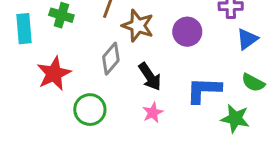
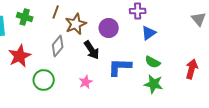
brown star: (138, 26) -> (76, 24), turned 30
black arrow: (150, 77) -> (92, 50), moved
green star: (235, 119) -> (154, 84), moved

